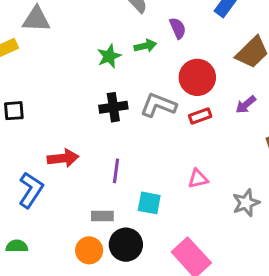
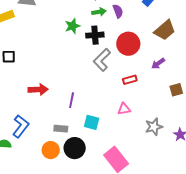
green arrow: (145, 46) -> (99, 12), moved
gray L-shape: (158, 105) -> (102, 60), turned -70
black cross: (113, 107) -> (95, 35), moved
red rectangle: (200, 116) -> (130, 80), moved
blue L-shape: (31, 190) -> (21, 126), moved

